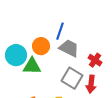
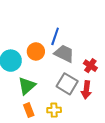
green triangle: (32, 66) -> (27, 86), moved, turned -42

